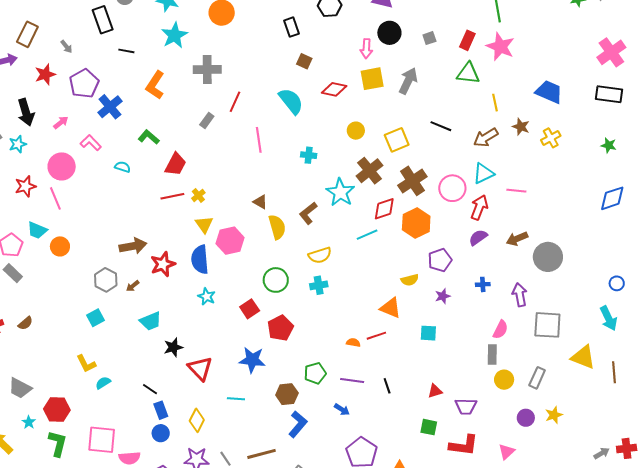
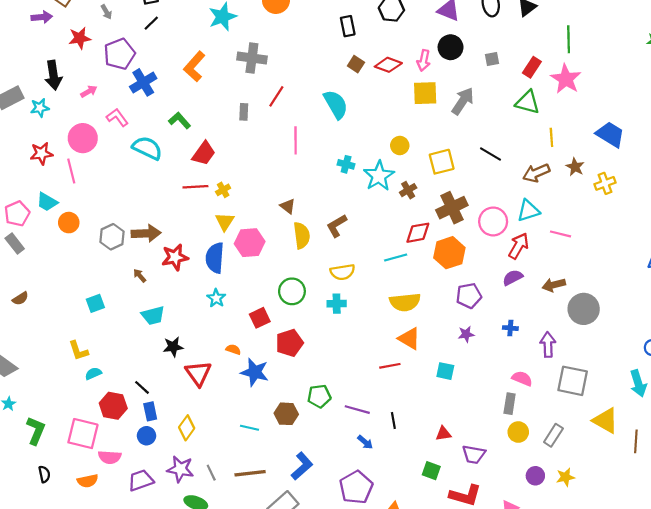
black line: (126, 51) -> (151, 23), moved, turned -63
red diamond: (334, 89) -> (388, 65), moved
gray rectangle: (207, 121) -> (244, 112), turned -42
cyan semicircle: (123, 167) -> (147, 148), size x1.8
brown cross: (370, 171) -> (408, 190), size x0.6
cyan star: (340, 192) -> (379, 176), moved
gray hexagon: (106, 280) -> (112, 237), moved
yellow semicircle: (410, 280) -> (405, 302), moved, size x1.6
brown arrow: (133, 286) -> (140, 276), turned 80
pink semicircle: (500, 330) -> (522, 379), turned -102
orange semicircle: (353, 343) -> (233, 349), moved
cyan line: (236, 399) -> (249, 428), moved
red hexagon: (57, 409) -> (113, 406), moved
blue arrow: (342, 409) -> (365, 442), moved
blue L-shape: (298, 424) -> (302, 466), moved

